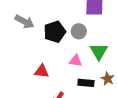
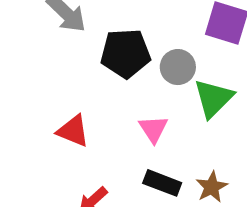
green triangle: (99, 51) -> (213, 98), moved
pink triangle: (76, 61) -> (153, 129), turned 32

